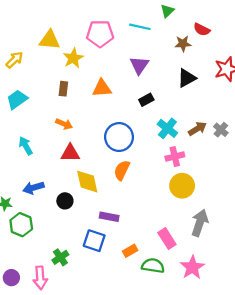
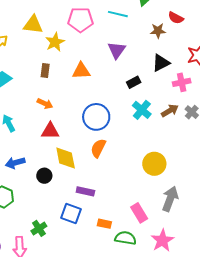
black rectangle: (146, 100) -> (134, 82), moved
pink cross: (175, 157) -> (182, 82), moved
orange rectangle: (130, 251) -> (104, 224), turned 40

